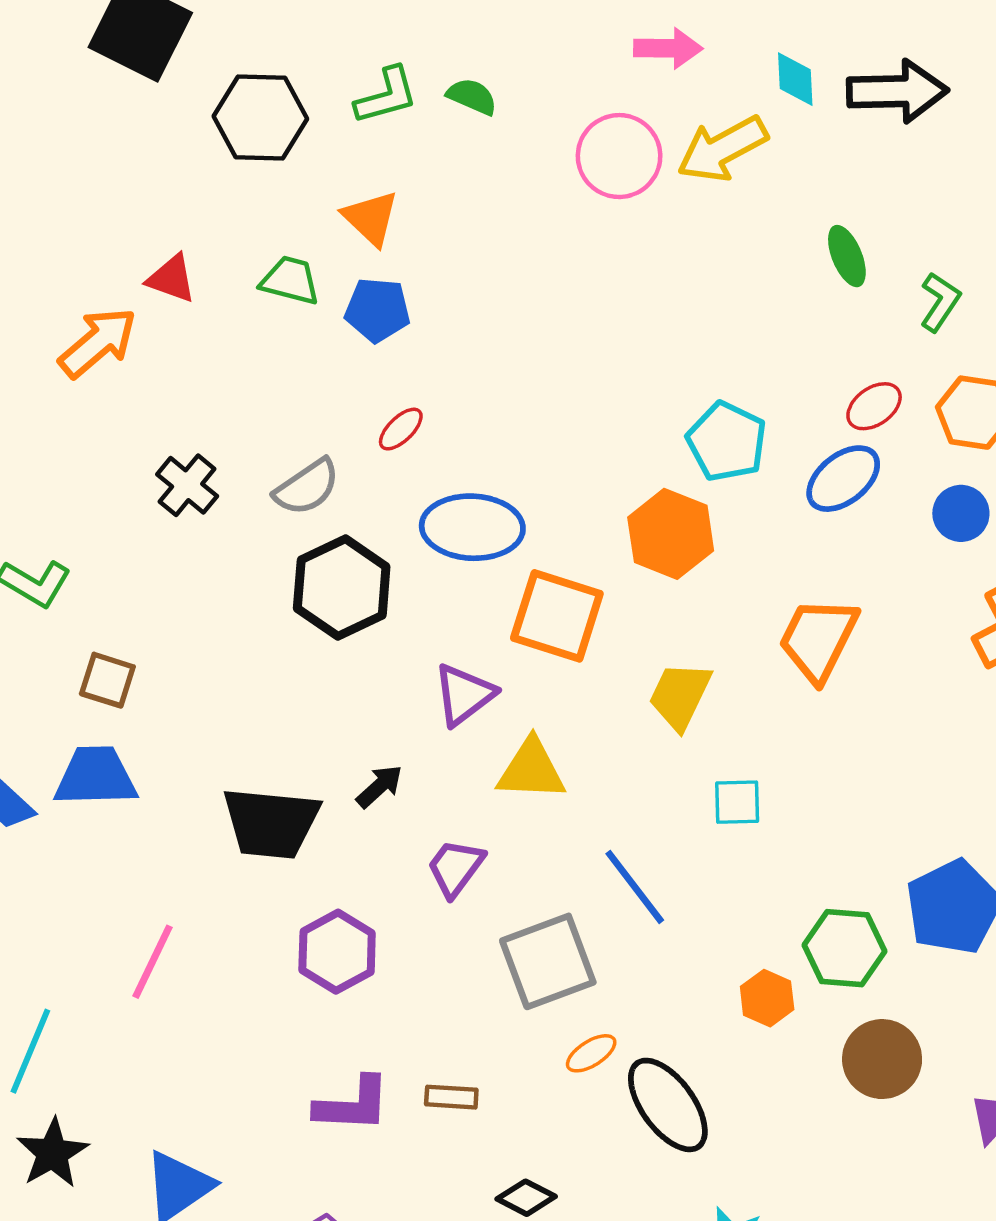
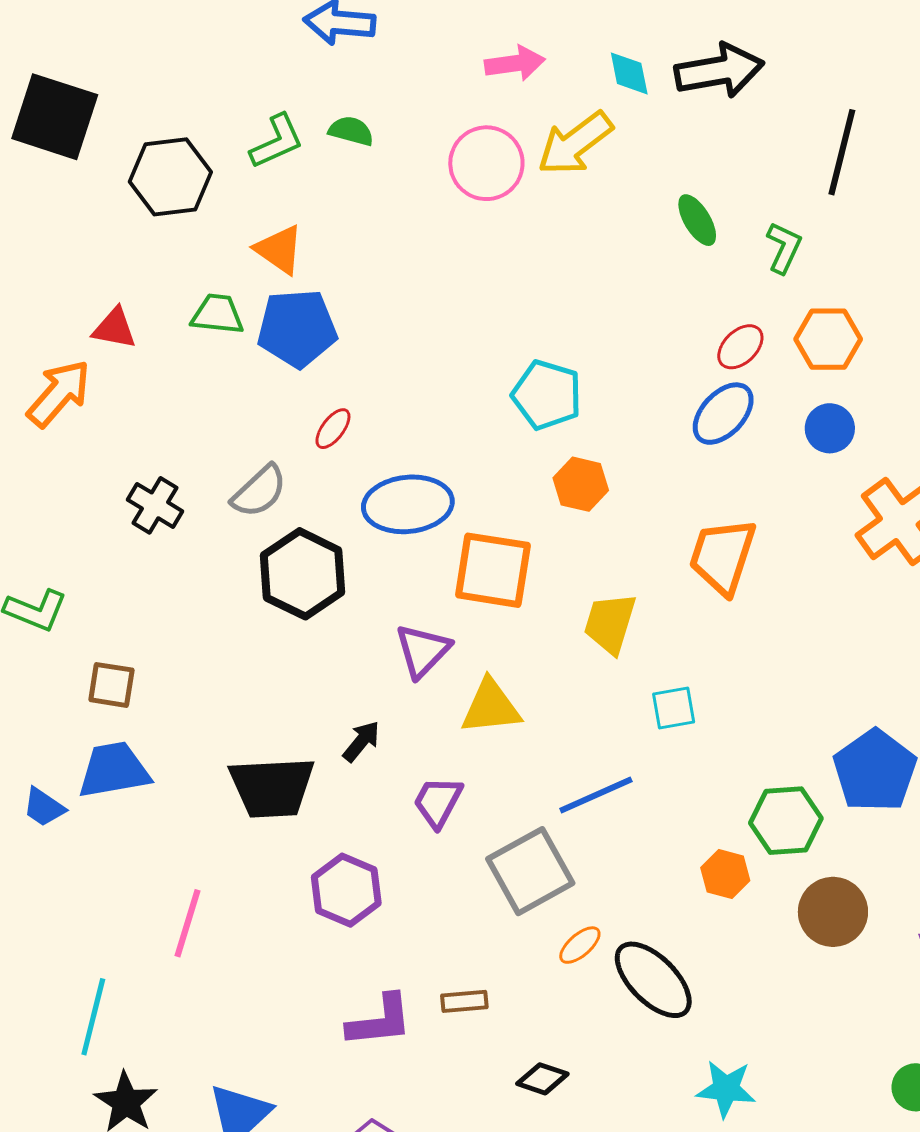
blue pentagon: (377, 310) -> (297, 328), size x1.4
cyan pentagon: (727, 442) -> (547, 395), moved
orange hexagon: (671, 534) -> (581, 484), size x0.7
blue line: (635, 887) -> (596, 795), turned -68

